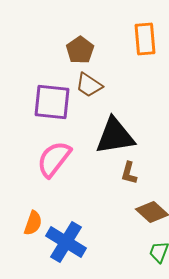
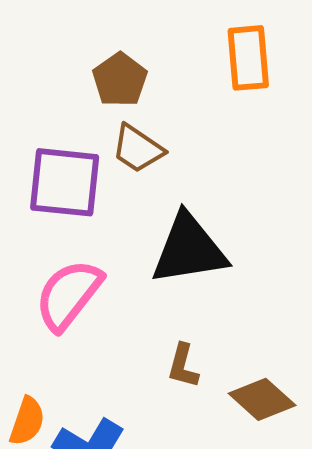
brown L-shape: (129, 173) -> (183, 366), moved

